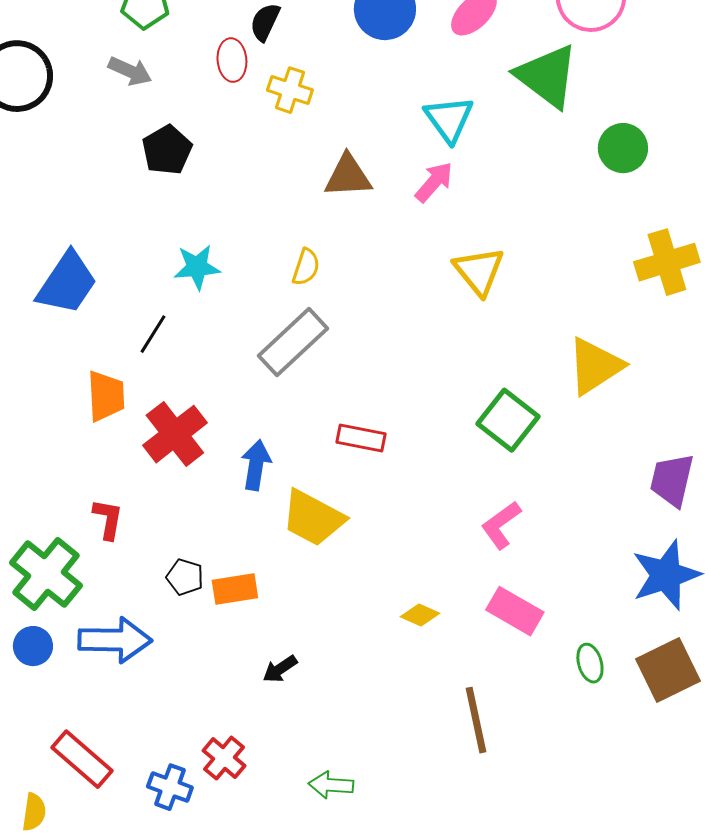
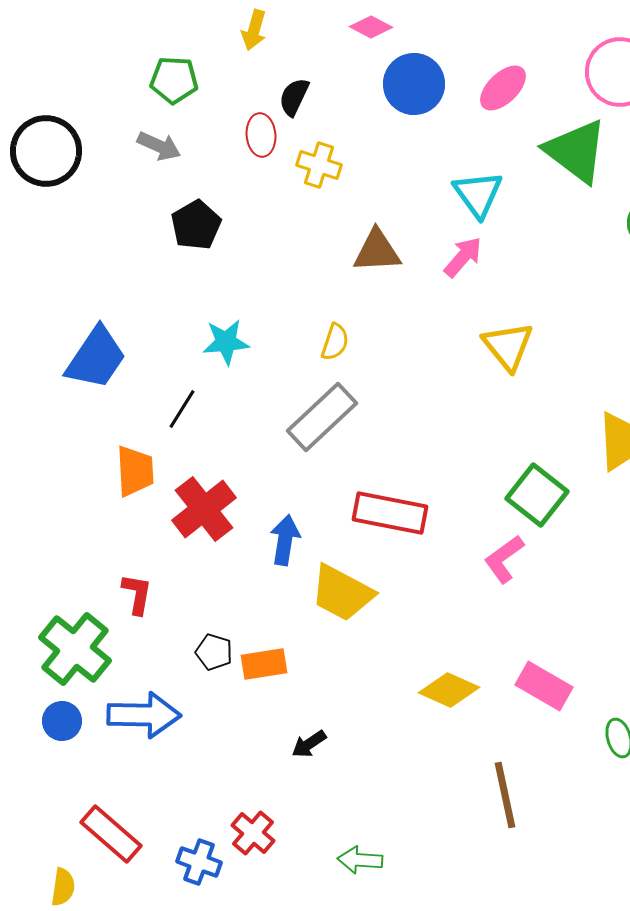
red rectangle: (361, 438) -> (390, 513), size x1.5
pink L-shape: (501, 525) -> (504, 559), moved
yellow diamond: (420, 615) -> (449, 690), size x1.5

